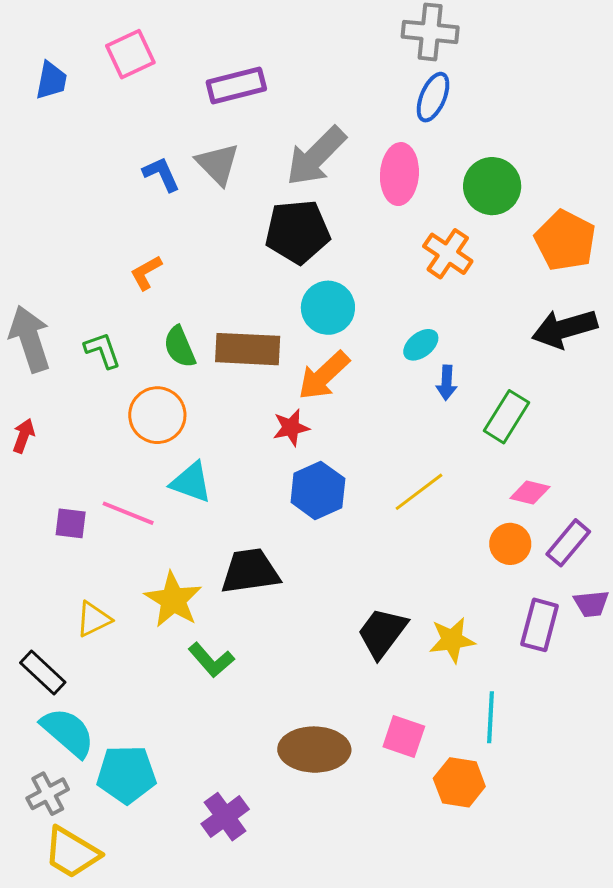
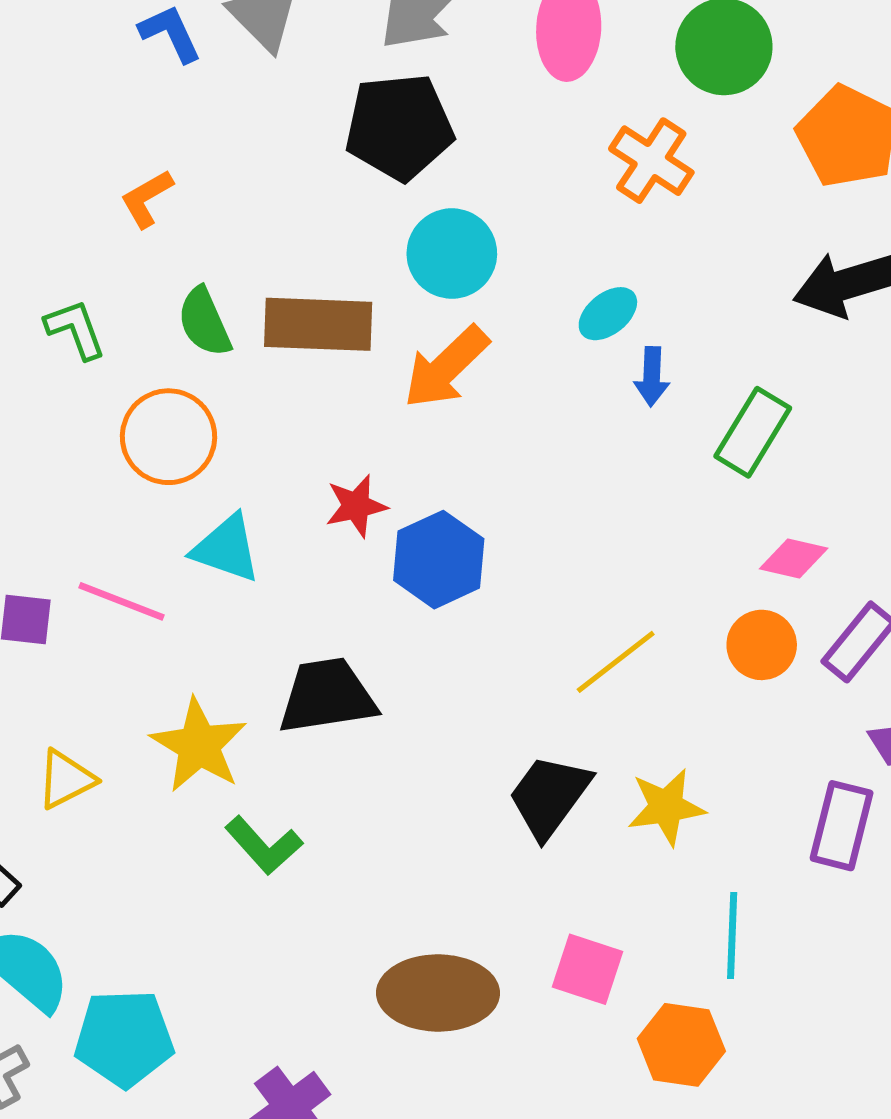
red star: (291, 428) -> (356, 506), moved
yellow line: (419, 492) -> (616, 662), moved
purple rectangle: (540, 625) -> (842, 826), moved

